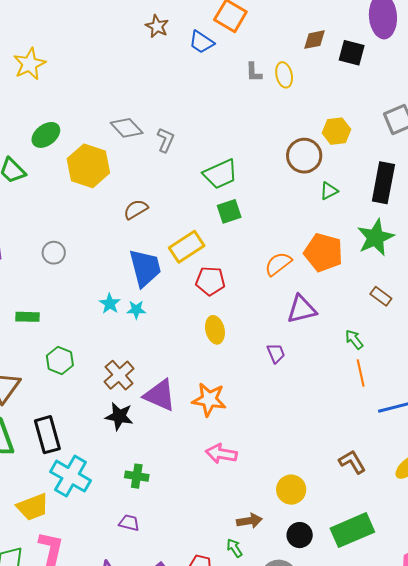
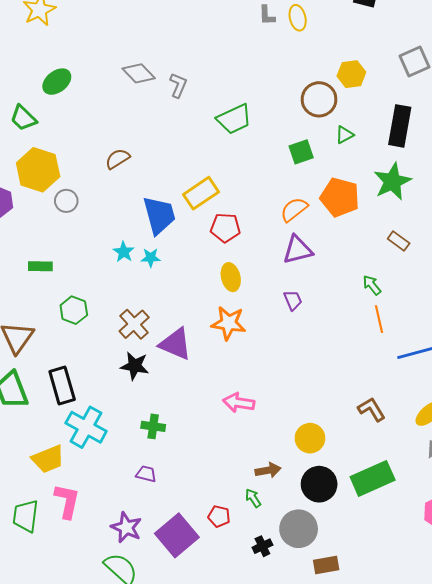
yellow hexagon: (88, 166) -> (38, 170), moved
brown semicircle: (136, 209) -> (118, 159), moved
green square: (229, 211) -> (301, 152), moved
purple triangle: (302, 309) -> (298, 250), moved
orange star: (209, 399) -> (229, 323), moved
black circle: (300, 535) -> (319, 484), size x1.4

